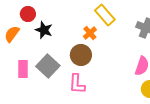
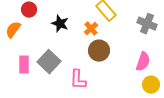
black star: (44, 30) -> (60, 24), moved
brown circle: (81, 55) -> (99, 51), moved

